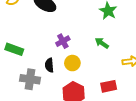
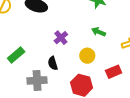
green rectangle: (14, 49) -> (16, 55), turned -48
yellow circle: (72, 63) -> (87, 56), moved

